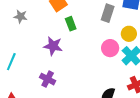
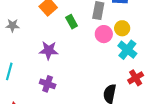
green rectangle: (71, 24) -> (72, 22), moved
pink circle: (110, 48) -> (104, 34), moved

